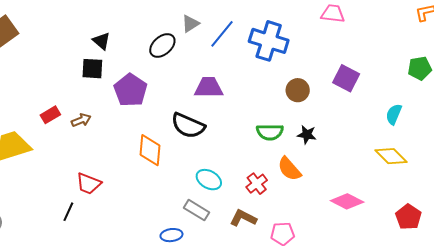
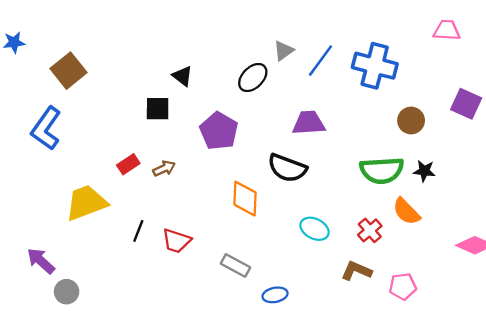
black square: (92, 69) -> (158, 109), moved
green semicircle: (270, 132) -> (382, 170), size x1.4
gray rectangle: (197, 210) -> (235, 265), moved
black line: (68, 212) -> (138, 231), moved

